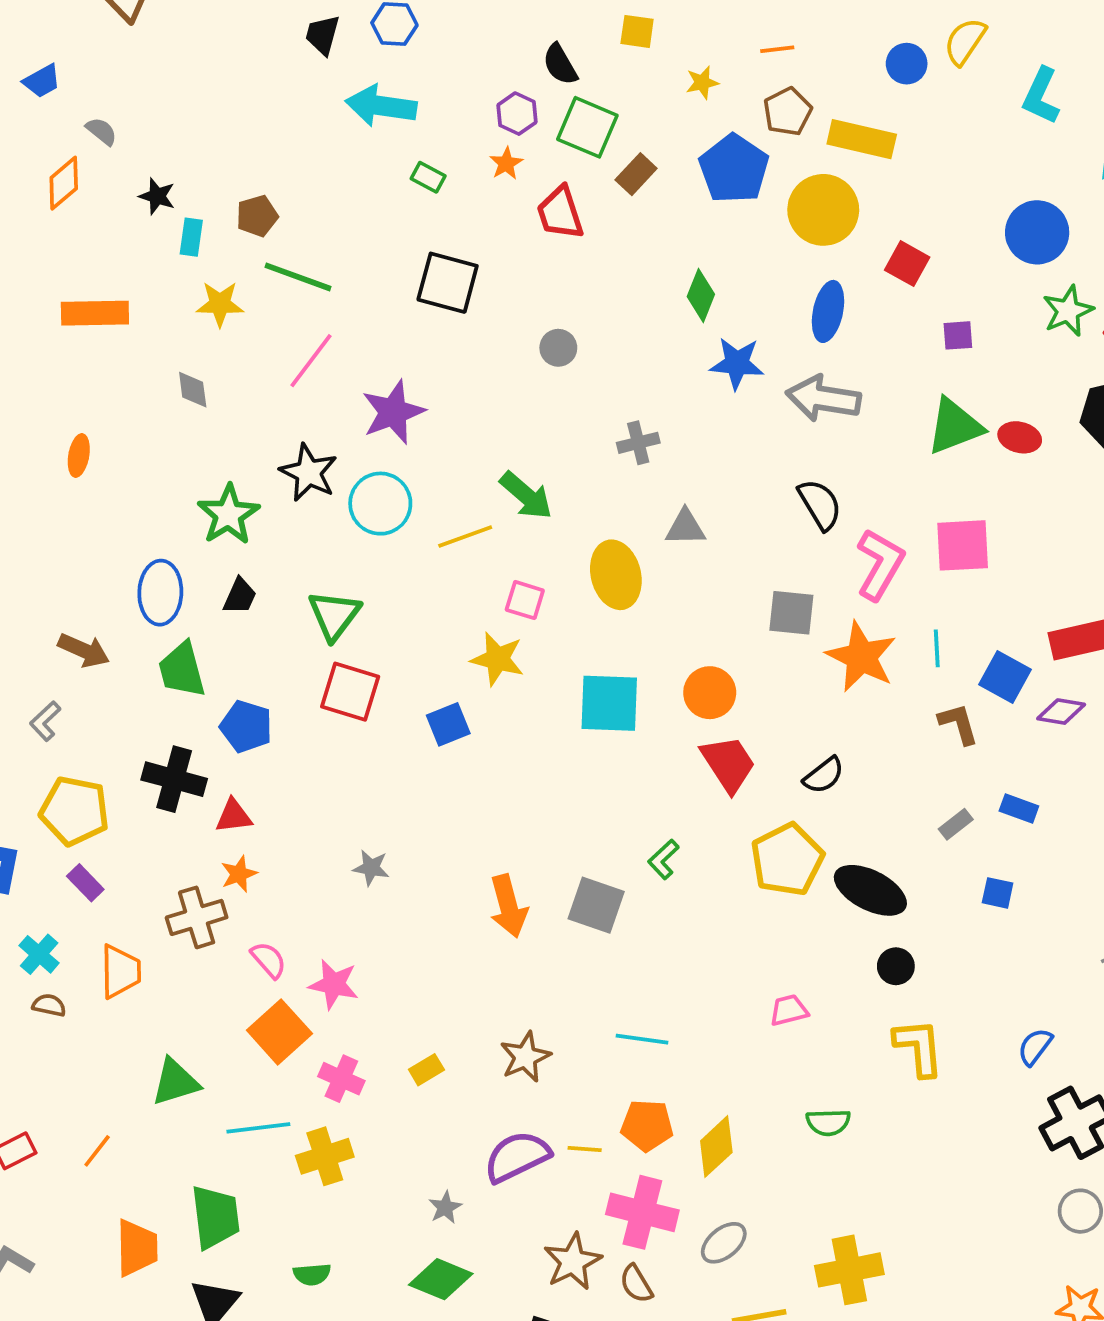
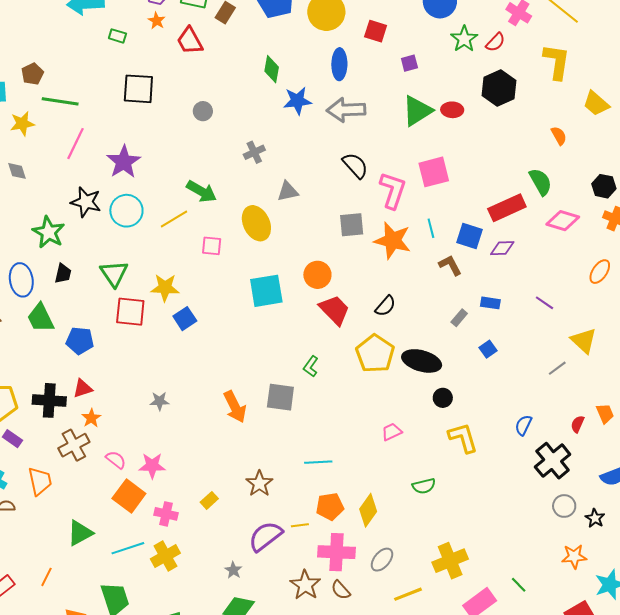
yellow star: (497, 659) -> (165, 288), moved
black cross: (174, 779) -> (49, 400), moved
blue square: (998, 893) -> (488, 349), turned -36

